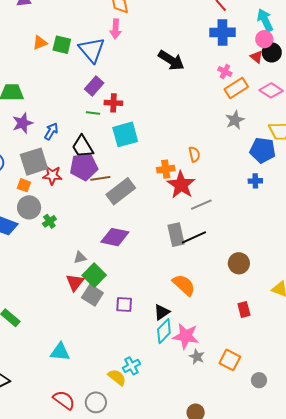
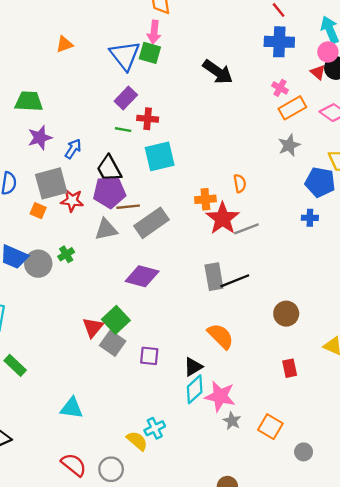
green square: (62, 45) -> (150, 53), moved
gray line: (201, 205) -> (246, 229), moved
gray circle: (29, 207) -> (38, 264), moved
gray triangle: (80, 258) -> (106, 229), moved, size x1.5

